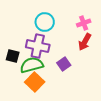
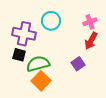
purple cross: (38, 46) -> (24, 34), moved
purple square: (64, 64) -> (78, 64), moved

